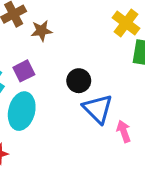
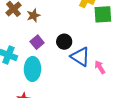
purple square: (24, 71) -> (37, 42), moved

